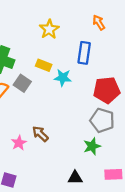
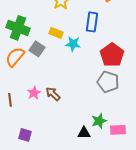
red pentagon: (107, 90) -> (112, 55), turned -30
pink star: (19, 143) -> (34, 93), moved
green star: (92, 146) -> (99, 121), moved

